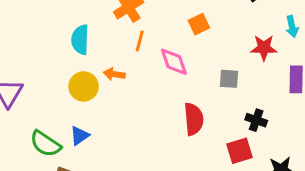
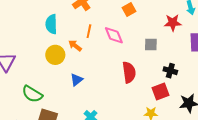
orange line: (140, 41) -> (89, 31), moved
orange arrow: (114, 74) -> (75, 46), turned 32
blue triangle: (80, 136) -> (77, 80), moved

